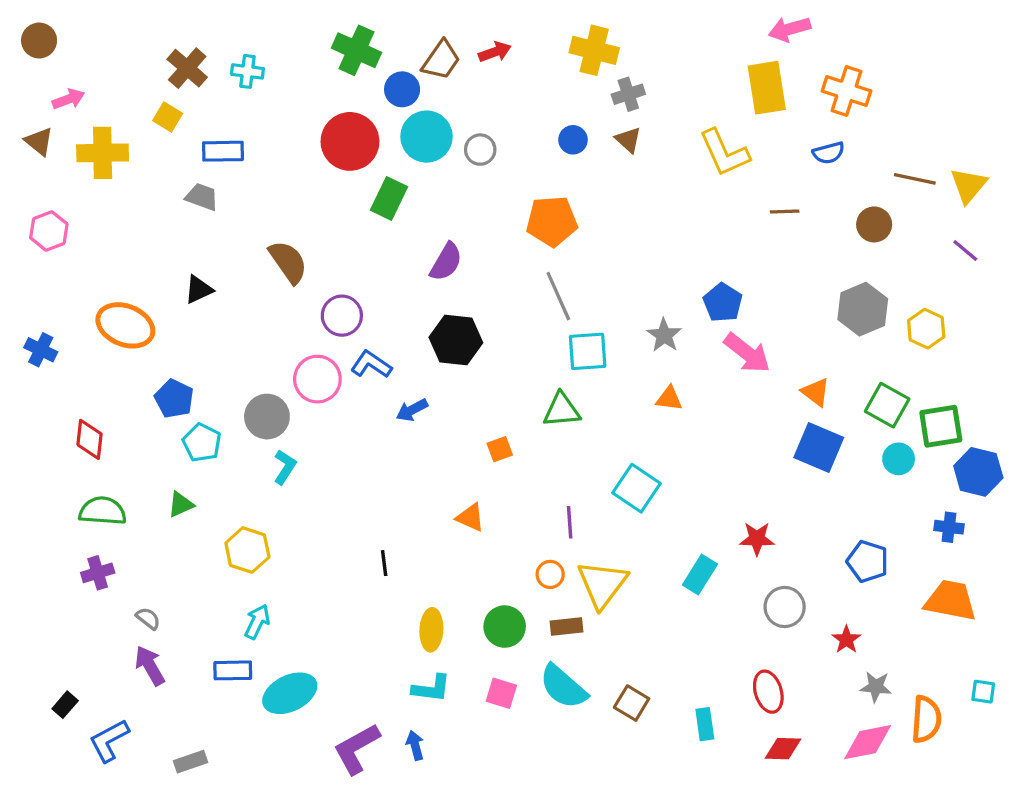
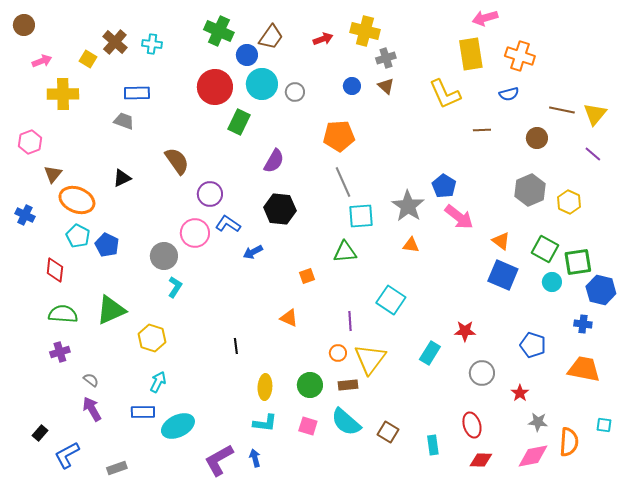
red arrow: (495, 52) -> (323, 39), moved
yellow square: (168, 117) -> (88, 59), moved
brown triangle: (39, 141) -> (53, 174), moved, turned 30
gray star: (664, 335) -> (408, 206), size x1.5
cyan pentagon: (202, 443) -> (78, 236), moved
green triangle: (181, 504) -> (111, 310), size x1.8

